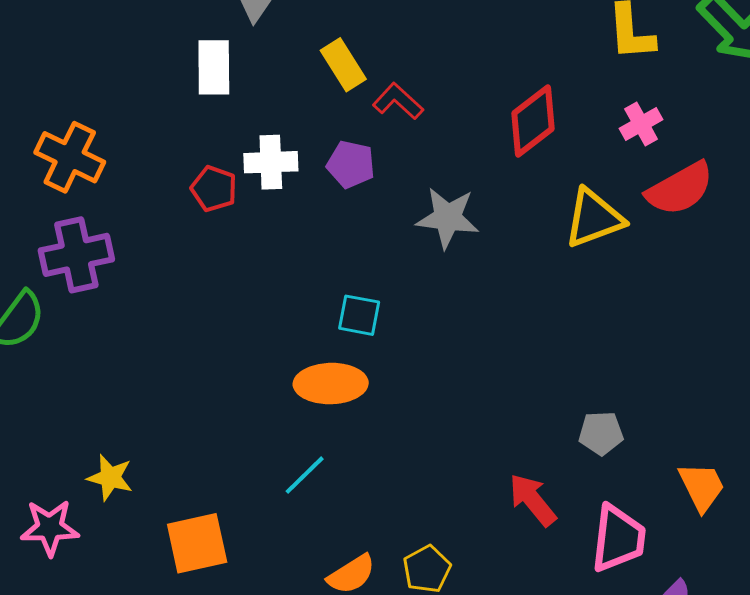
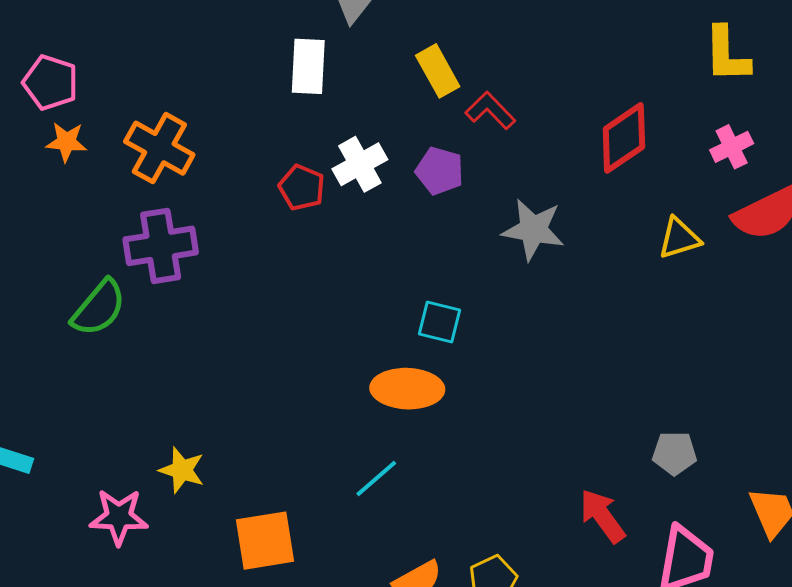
white cross: (271, 162) -> (360, 164), turned -30
yellow triangle: (594, 218) -> (679, 238), size x0.7

